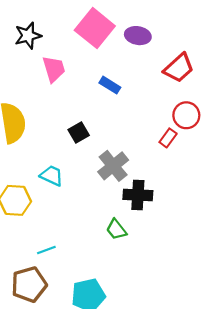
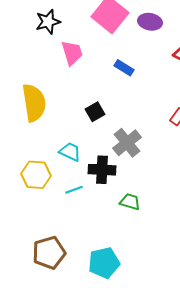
black cross: (138, 195) -> (102, 170), moved
green trapezoid: (116, 229) -> (130, 202), turned 145
cyan line: (46, 250) -> (74, 190), moved

